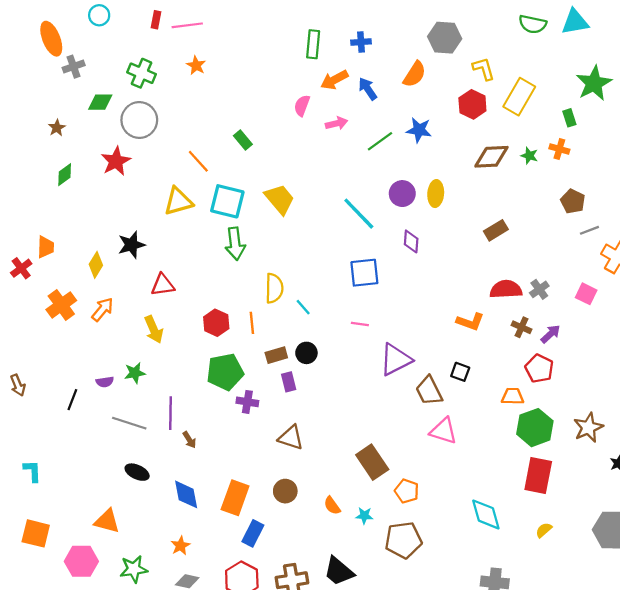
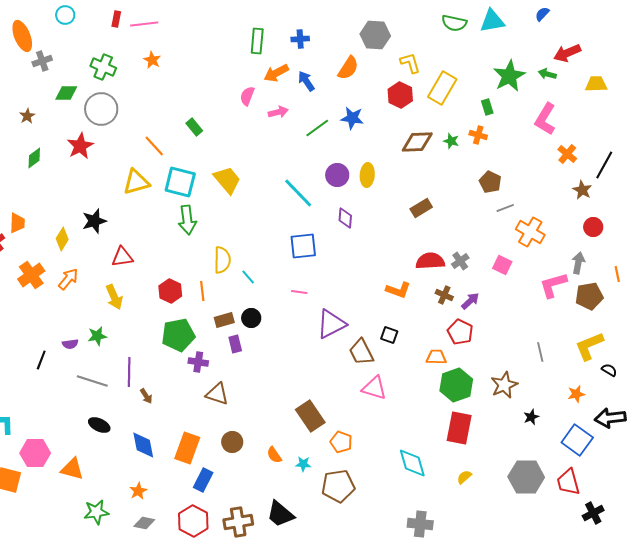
brown triangle: (291, 438) -> (217, 394), moved
pink hexagon: (81, 561) -> (35, 453), moved

